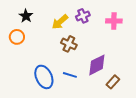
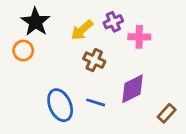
black star: (26, 16) -> (36, 22), size x1.5
pink cross: (114, 21) -> (139, 37), moved
brown rectangle: (113, 82) -> (167, 113), moved

